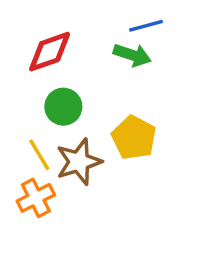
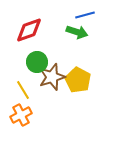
brown star: (79, 162) -> (52, 77), moved

